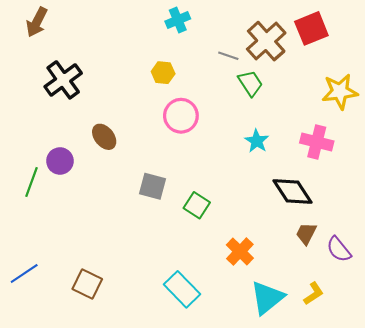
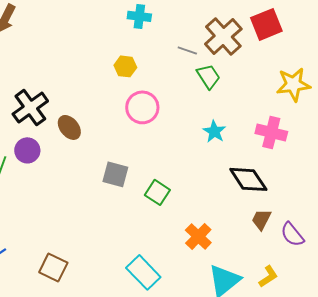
cyan cross: (178, 20) -> (139, 16), turned 30
black cross: (63, 80) -> (30, 107), moved

